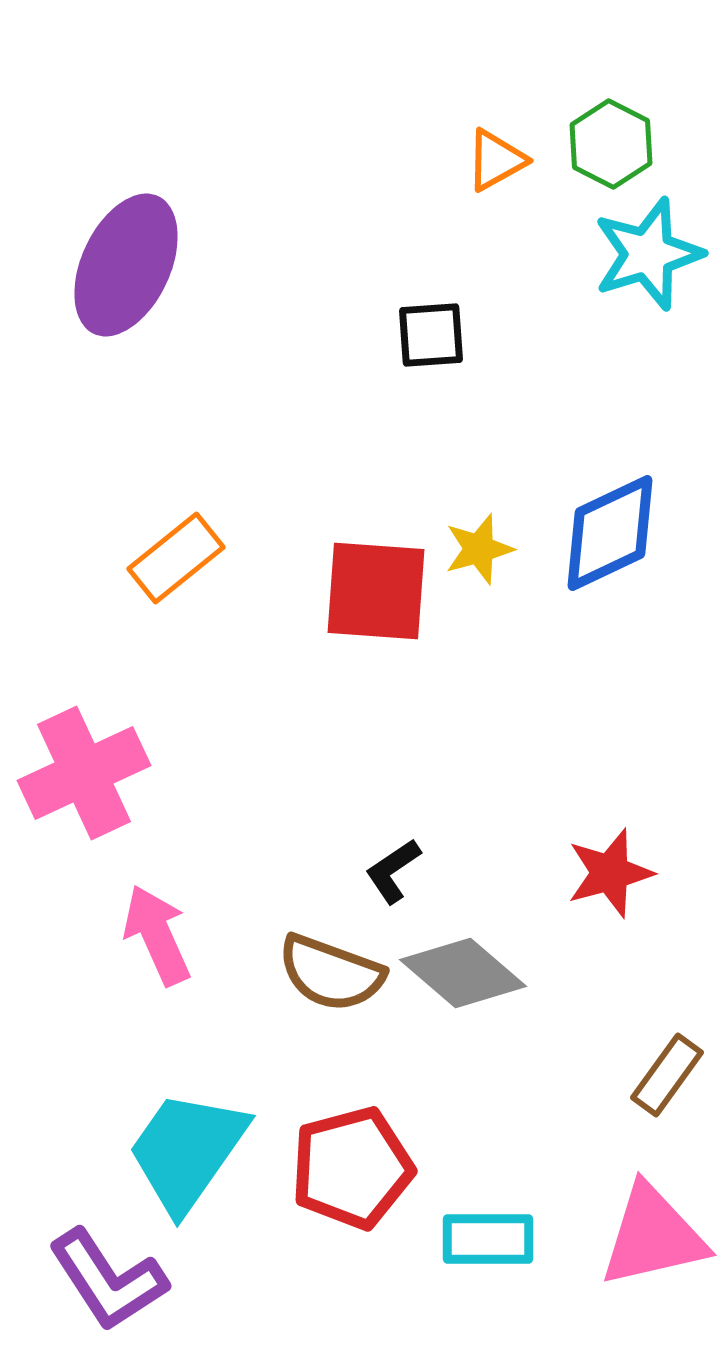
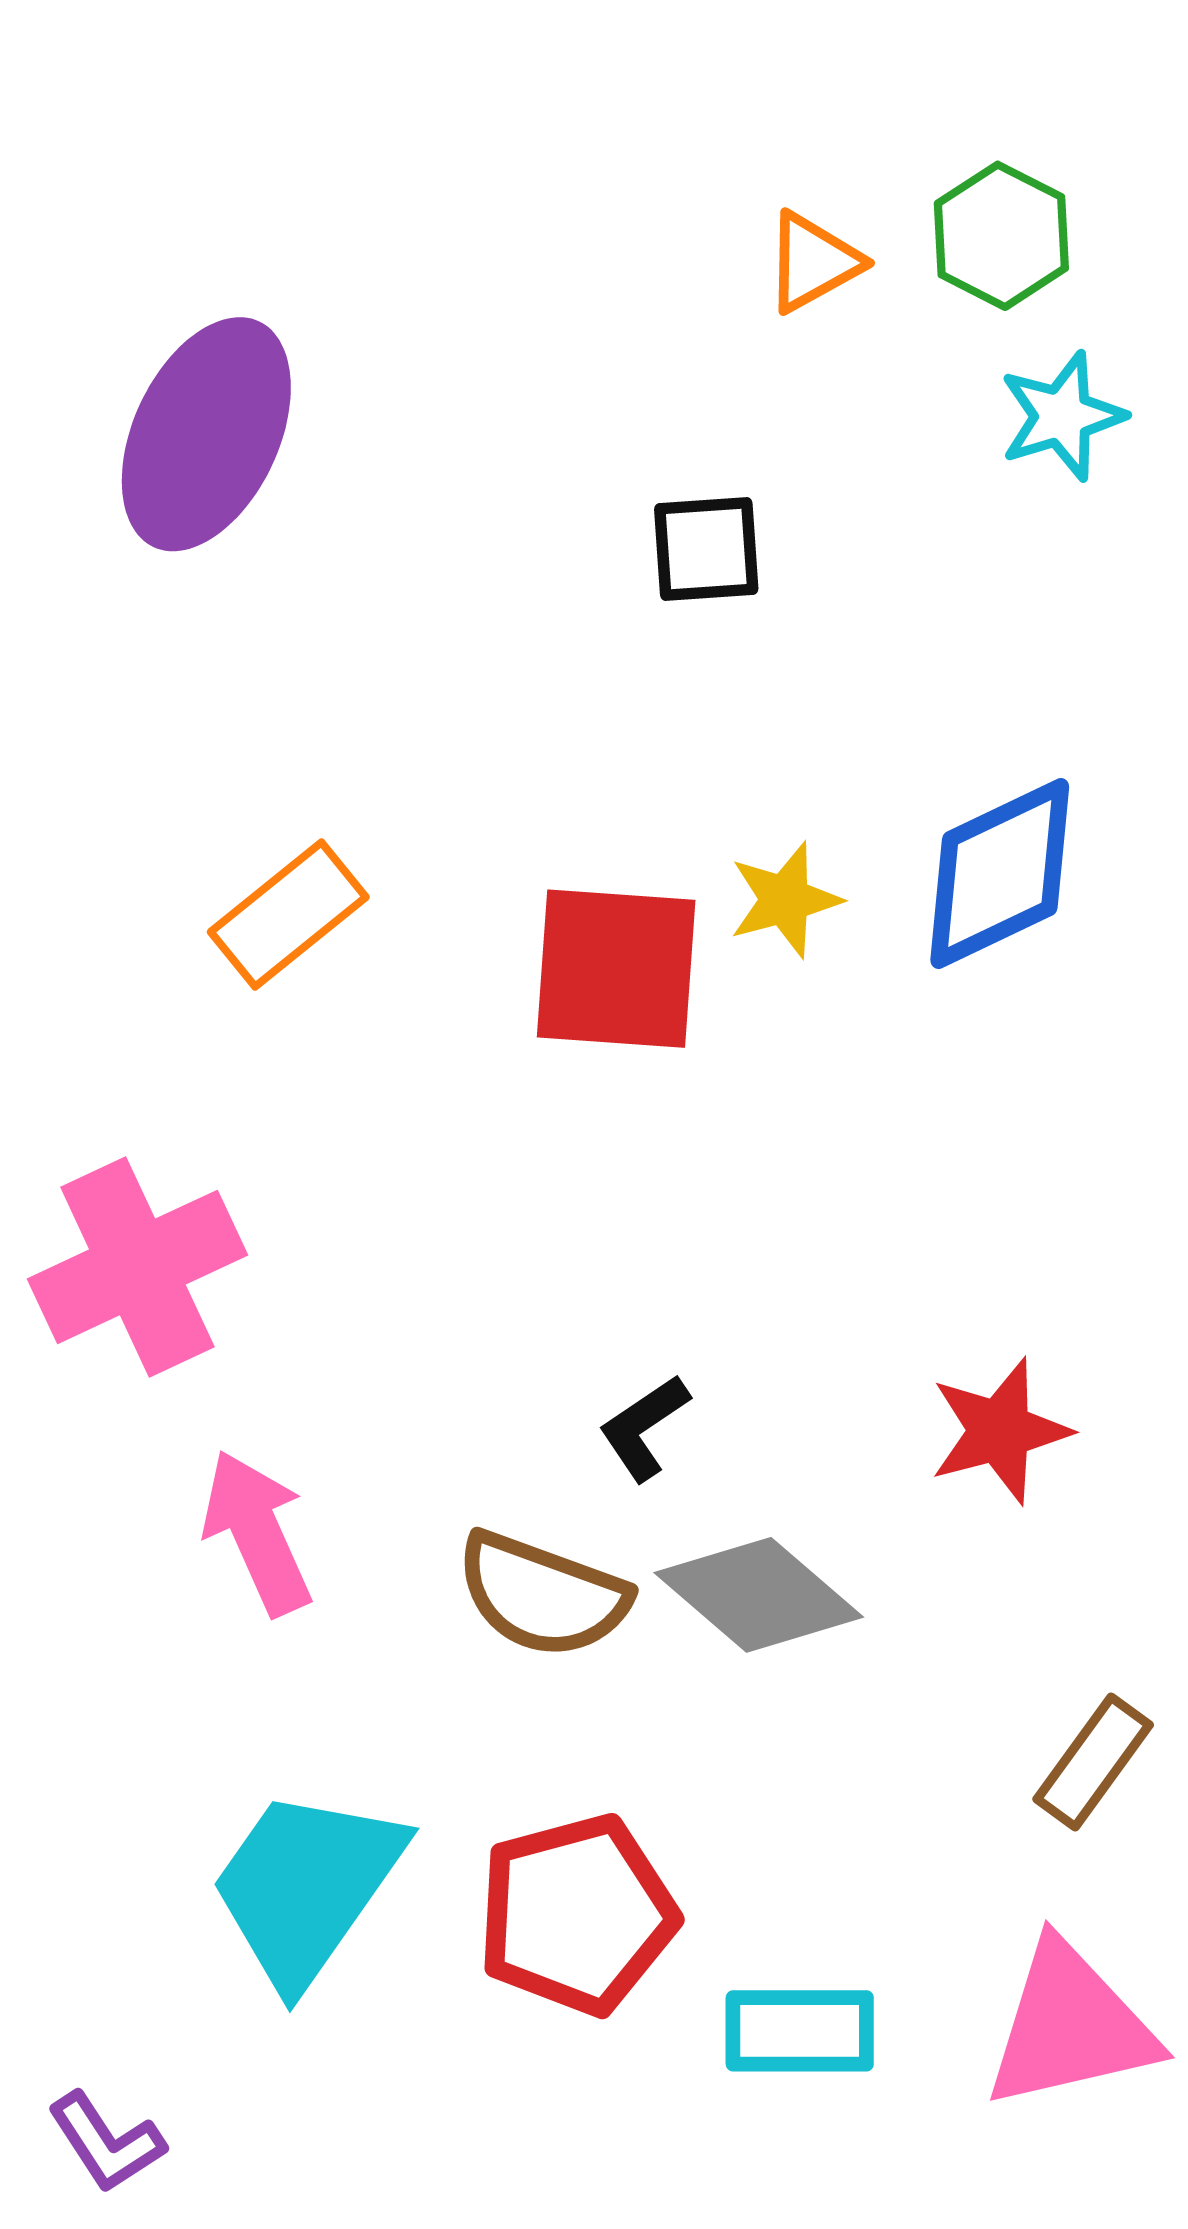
cyan star: (648, 254) -> (1062, 416), size x0.7
purple L-shape: (108, 1280) -> (106, 2142), moved, size x0.6

